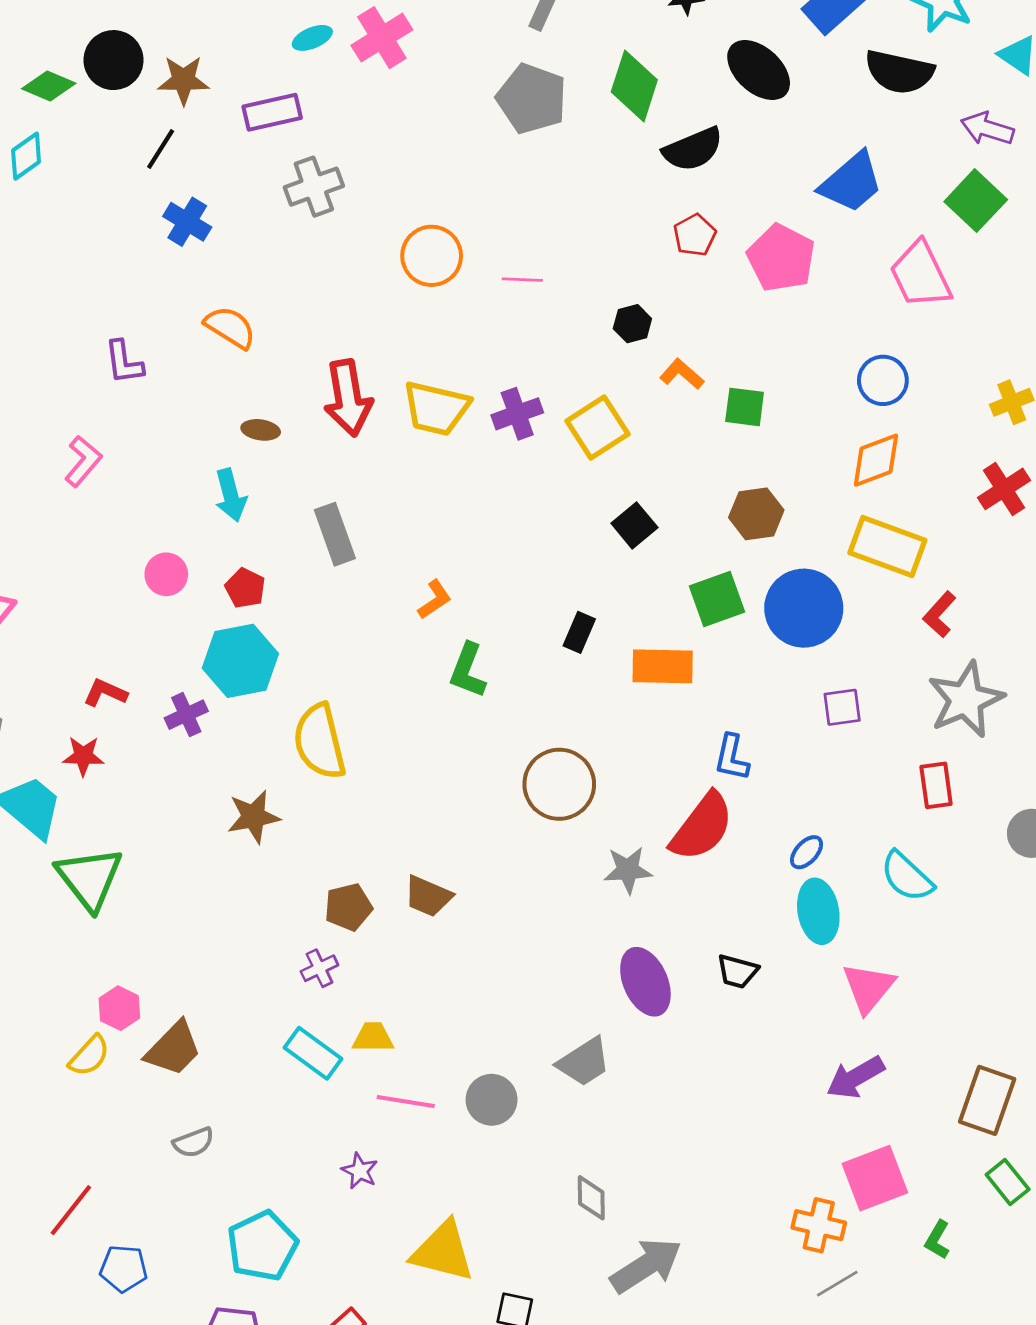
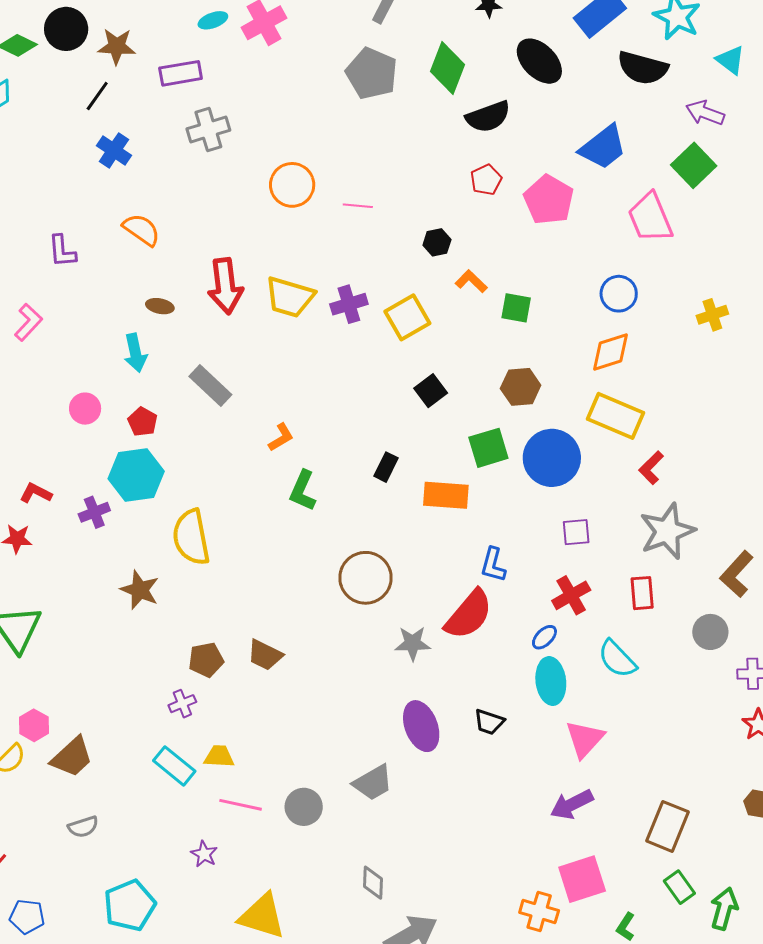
red cross: (1004, 489) -> (571, 595), moved
gray rectangle: (335, 534) -> (210, 386), turned -30
brown star: (253, 817) -> (140, 590), turned 30

